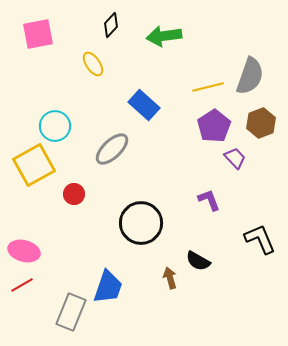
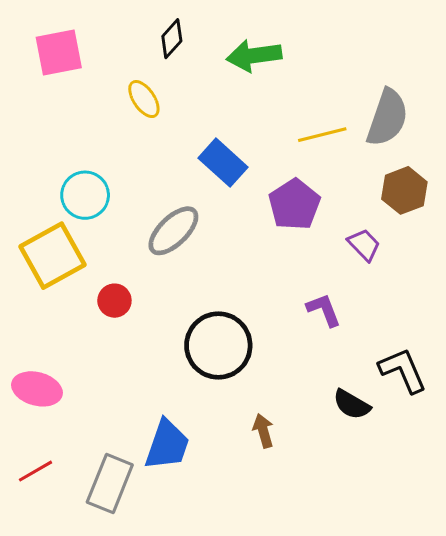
purple pentagon: (214, 126) -> (294, 204), moved
black semicircle: (198, 261) -> (352, 404), moved
red line: (22, 285) -> (35, 471), moved

